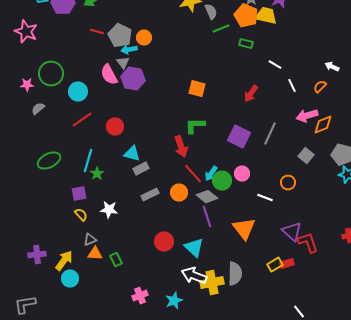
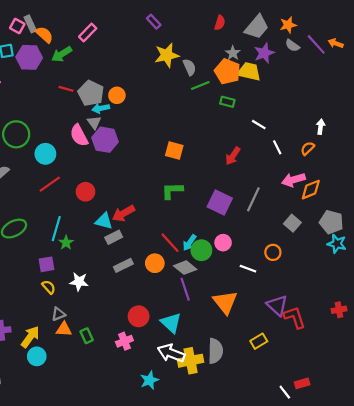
white arrow: (332, 67) -> (321, 127), turned 72
red arrow: (181, 147) -> (123, 213), moved, turned 80
red rectangle: (287, 264) -> (302, 383), moved
pink cross: (140, 296) -> (124, 341), moved

